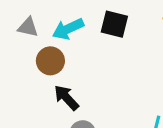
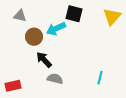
cyan arrow: (68, 29) -> (56, 29), moved

